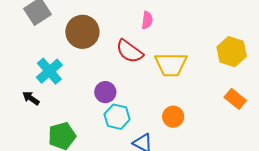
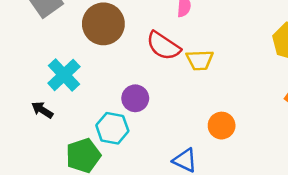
yellow trapezoid: (171, 64) -> (200, 60), moved, size x0.7
cyan hexagon: (117, 117) -> (112, 128), moved

